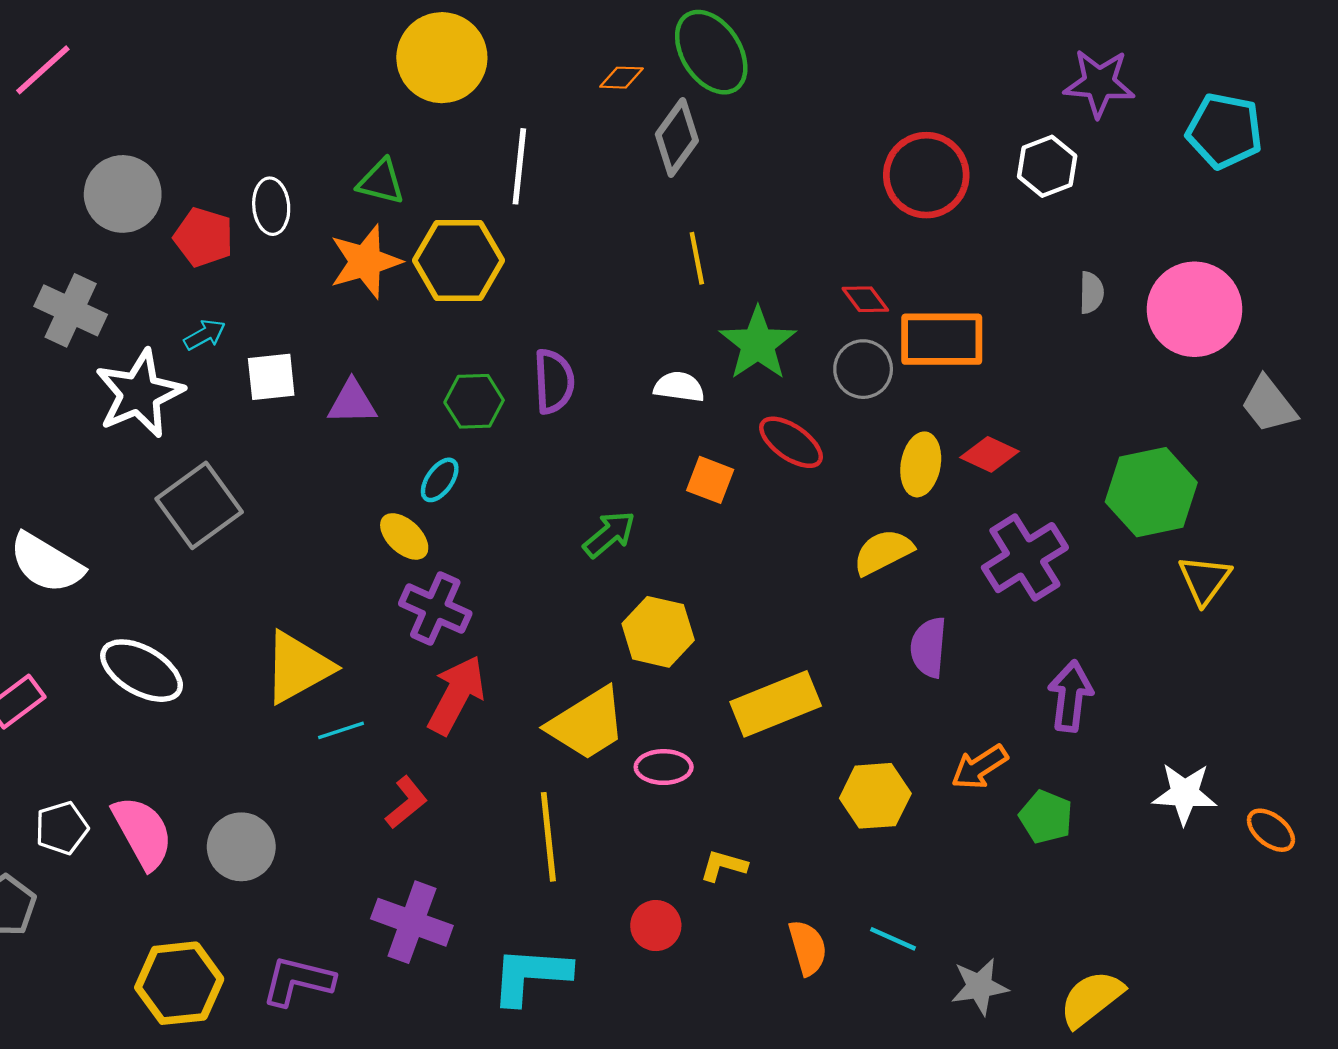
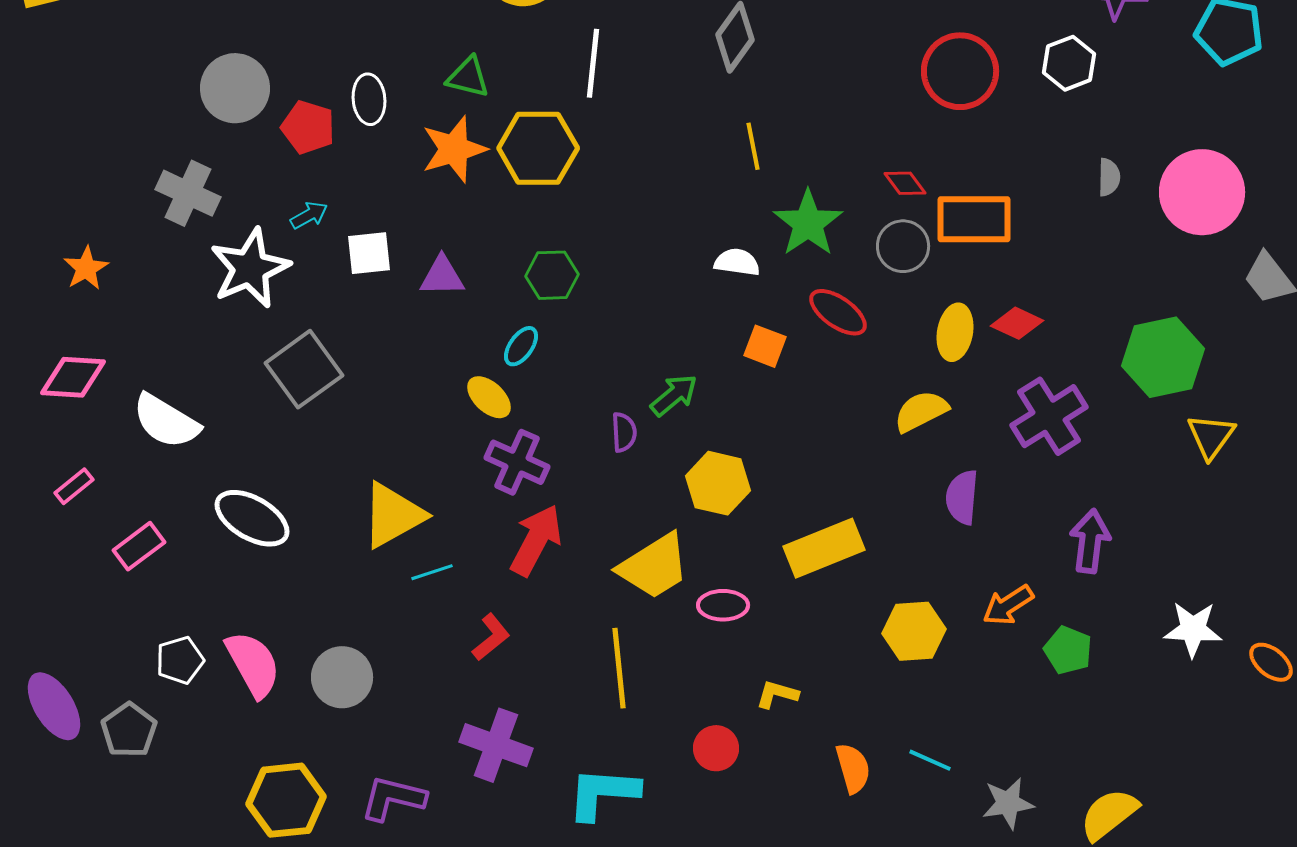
purple semicircle: (554, 381) -> (624, 432), moved, size x0.7

